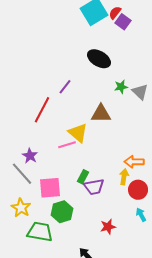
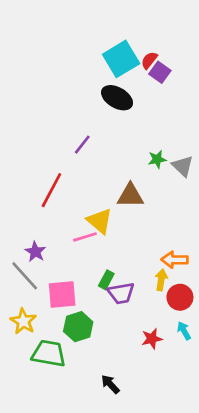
black ellipse: (99, 59) -> (117, 98), moved
purple line: (65, 87) -> (82, 145), moved
red star: (108, 227) -> (152, 339), moved

